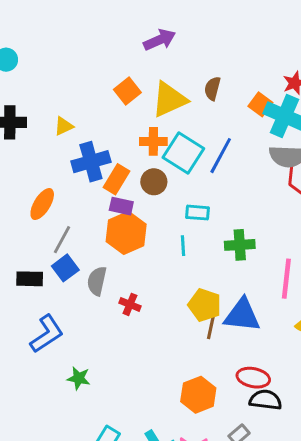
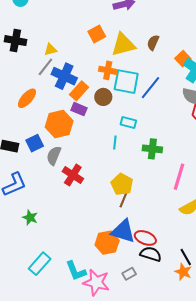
cyan square: (183, 153) -> (126, 82), turned -32
blue cross: (91, 162) -> (64, 76), turned 30
orange hexagon: (126, 233) -> (59, 124), moved
gray line: (62, 240) -> (45, 67), moved
red cross: (130, 304) -> (73, 175), size x1.5
blue triangle: (242, 315) -> (123, 231), moved

